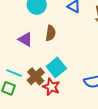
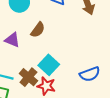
brown semicircle: (51, 33) -> (38, 30), turned 35

